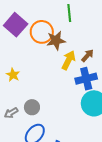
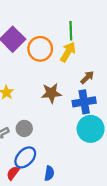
brown star: (56, 40) -> (51, 93), moved
yellow arrow: (69, 60) -> (68, 52), moved

